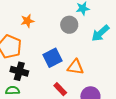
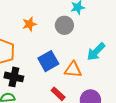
orange star: (27, 21) -> (29, 24), moved
cyan arrow: (100, 33) -> (96, 52), moved

